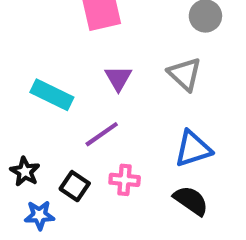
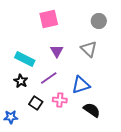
blue triangle: (193, 149) -> (81, 85), moved
black star: (25, 172) -> (21, 81), moved
blue star: (39, 215) -> (11, 117), moved

